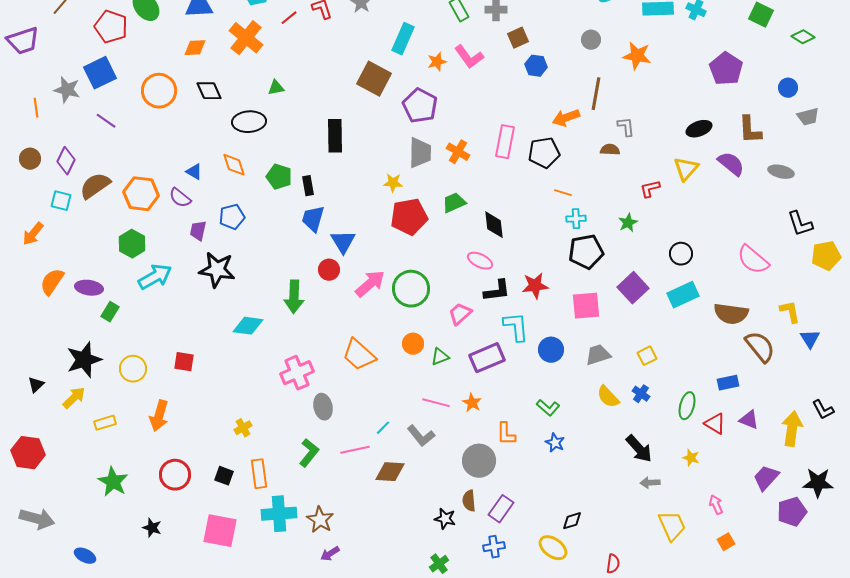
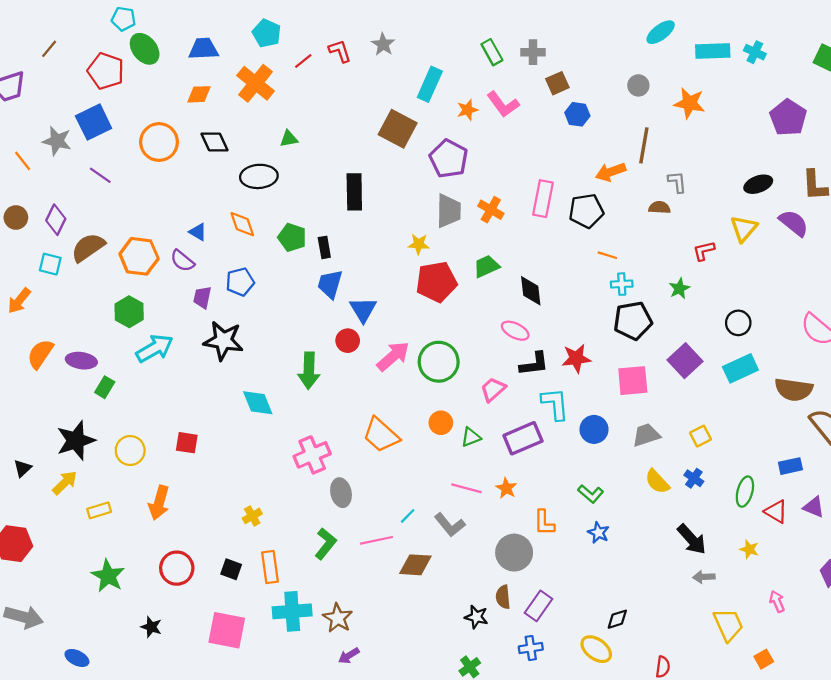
orange line: (36, 108) -> (23, 161), turned -30
cyan diamond: (248, 326) -> (258, 403), turned 60
orange square: (726, 542) -> (764, 659), moved

